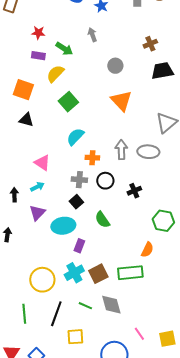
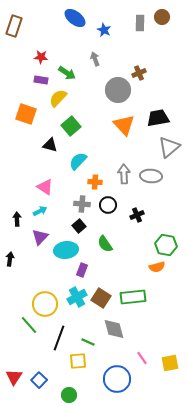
brown cross: (150, 44) -> (139, 73), moved
gray circle: (115, 66) -> (118, 90), size x1.6
black trapezoid: (162, 71) -> (158, 118), moved
black triangle: (26, 120) -> (50, 145), moved
orange semicircle: (147, 250) -> (157, 267), moved, turned 49
brown square: (98, 274) -> (101, 298), turned -30
green line: (85, 306) -> (88, 342), moved
green line: (24, 314) -> (29, 325), moved, turned -36

